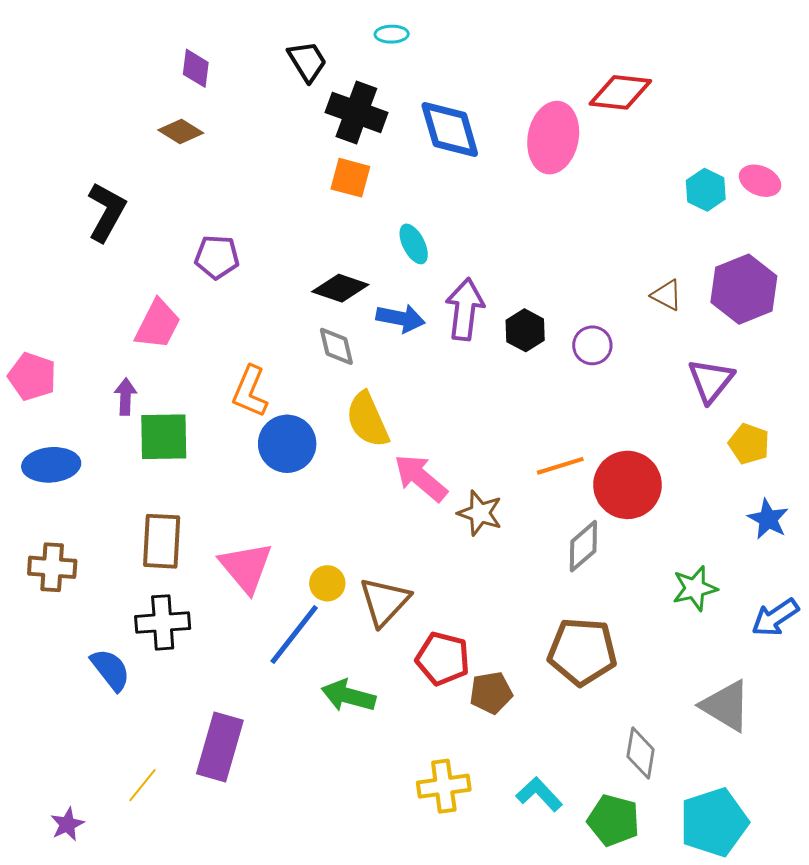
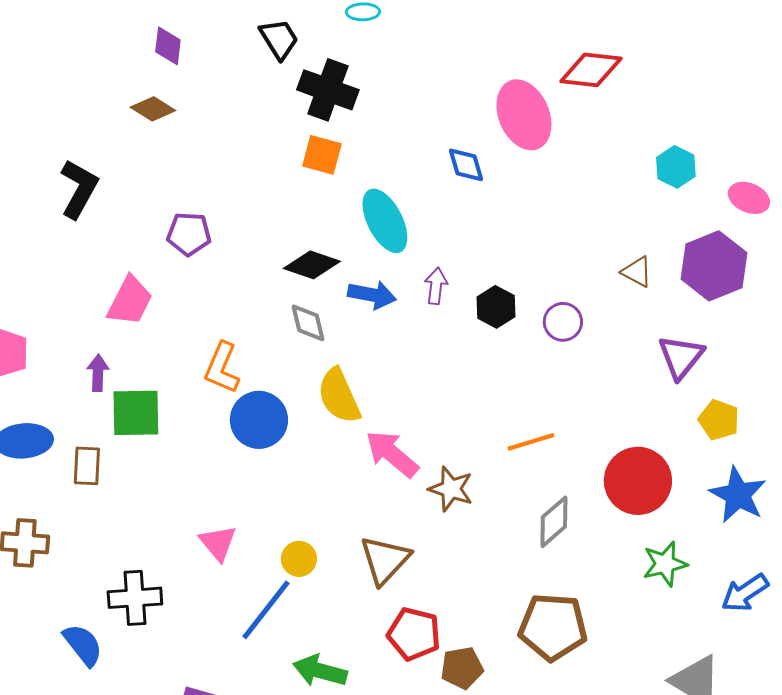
blue diamond: (450, 130) -> (466, 165), moved, size x0.6
pink ellipse: (553, 138) -> (524, 115), turned -34
pink ellipse: (760, 181) -> (749, 198), moved
cyan ellipse: (414, 244) -> (385, 221), size x1.6
purple arrow: (465, 309) -> (436, 286), size x0.6
red circle: (627, 485) -> (638, 481), moved
blue star: (768, 519) -> (738, 495), size x1.4
brown rectangle: (162, 541) -> (87, 466), moved, size x0.7
pink triangle: (246, 567) -> (218, 543), size x0.7
brown triangle: (385, 601) -> (385, 560), moved

